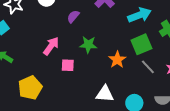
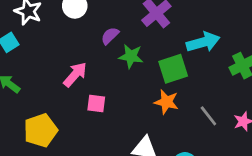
green square: (141, 44) -> (173, 69), moved
green star: (88, 45) -> (131, 56), moved
orange star: (117, 60) -> (166, 102), turned -30

